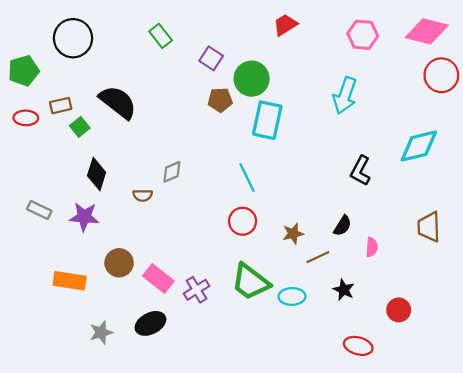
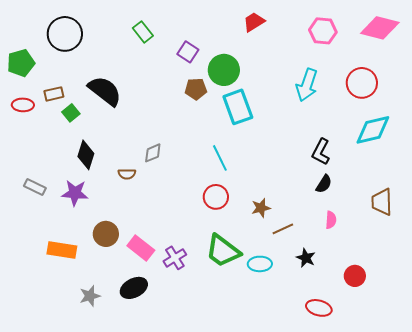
red circle: (441, 75) -> (362, 83), moved
cyan rectangle: (267, 120) -> (238, 107), turned -32
black semicircle: (343, 226) -> (324, 184), moved

